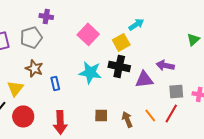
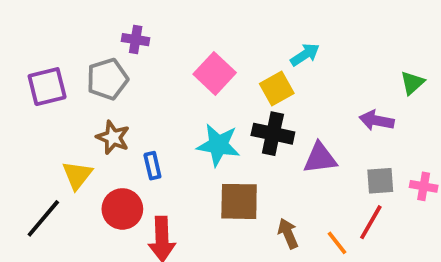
purple arrow: (165, 65) -> (377, 120), moved
brown square: (101, 115) -> (239, 201), moved, size x1.6
orange line: (150, 115) -> (337, 243), moved
red circle: (23, 116) -> (122, 209), moved

